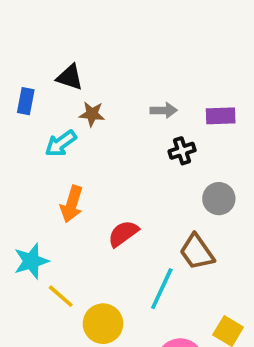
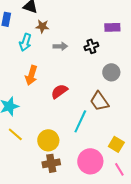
gray arrow: (164, 110) -> (60, 46), moved
cyan arrow: (61, 143) -> (25, 42), turned -36
yellow line: (61, 296) -> (15, 134), moved

